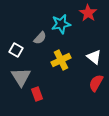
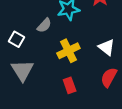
red rectangle: (37, 94) -> (70, 85), moved

